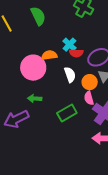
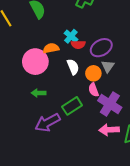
purple arrow: (16, 119) -> (48, 123), moved

